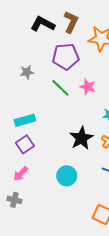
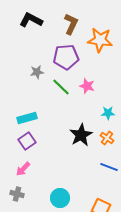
black L-shape: (43, 24) -> (31, 20), moved
gray star: (27, 72) -> (37, 72), moved
cyan circle: (67, 176) -> (60, 198), moved

